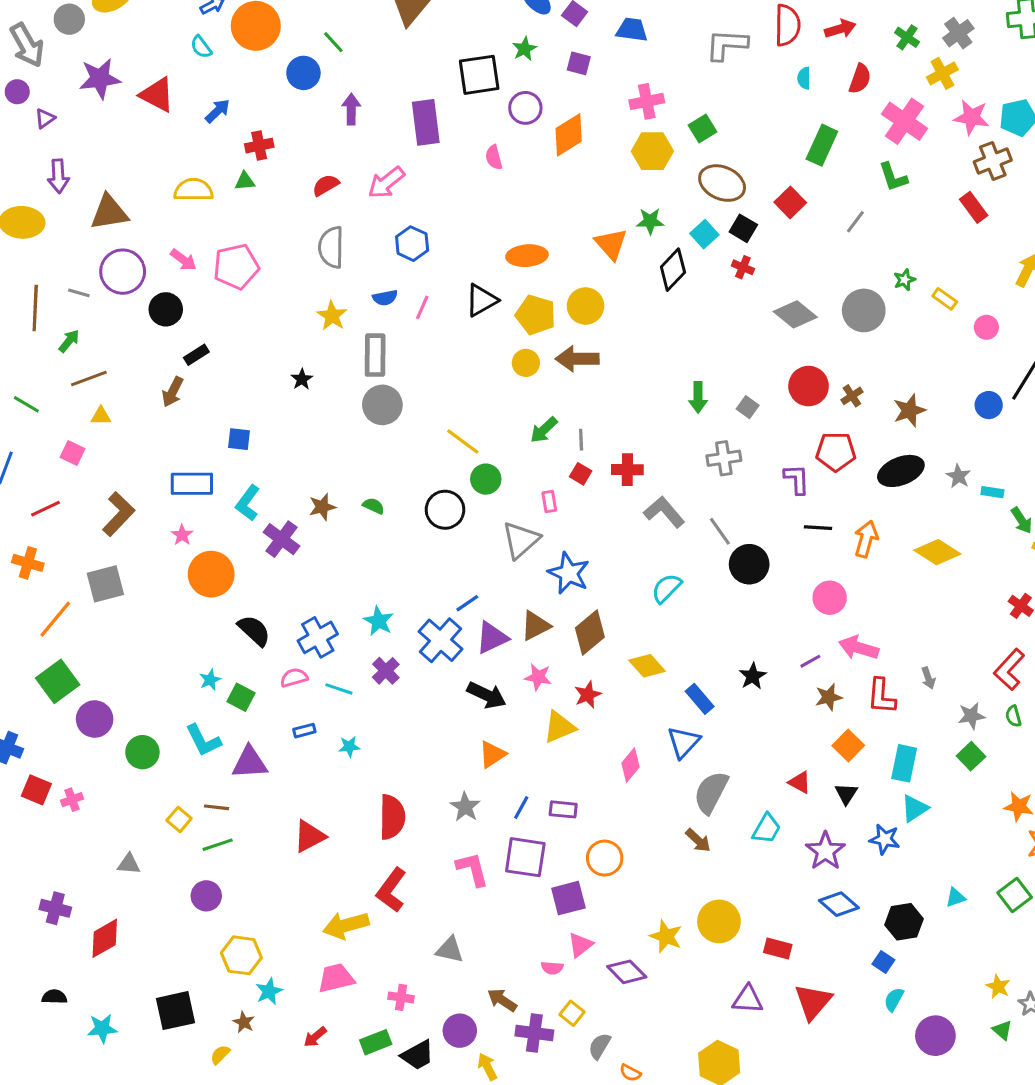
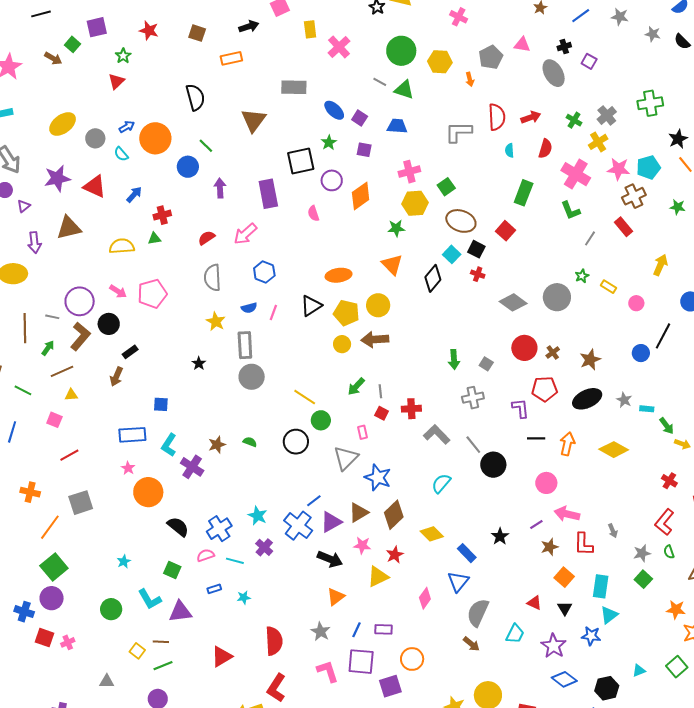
gray circle: (69, 19) -> (95, 138), moved
brown triangle: (109, 212) -> (69, 228), moved
green star: (650, 221) -> (396, 228), moved
gray line: (855, 222) -> (590, 238), moved
red line: (46, 509) -> (69, 455), moved
brown L-shape: (119, 514) -> (80, 336), moved
cyan star: (210, 680) -> (124, 561), moved
purple circle: (95, 719) -> (52, 598), moved

